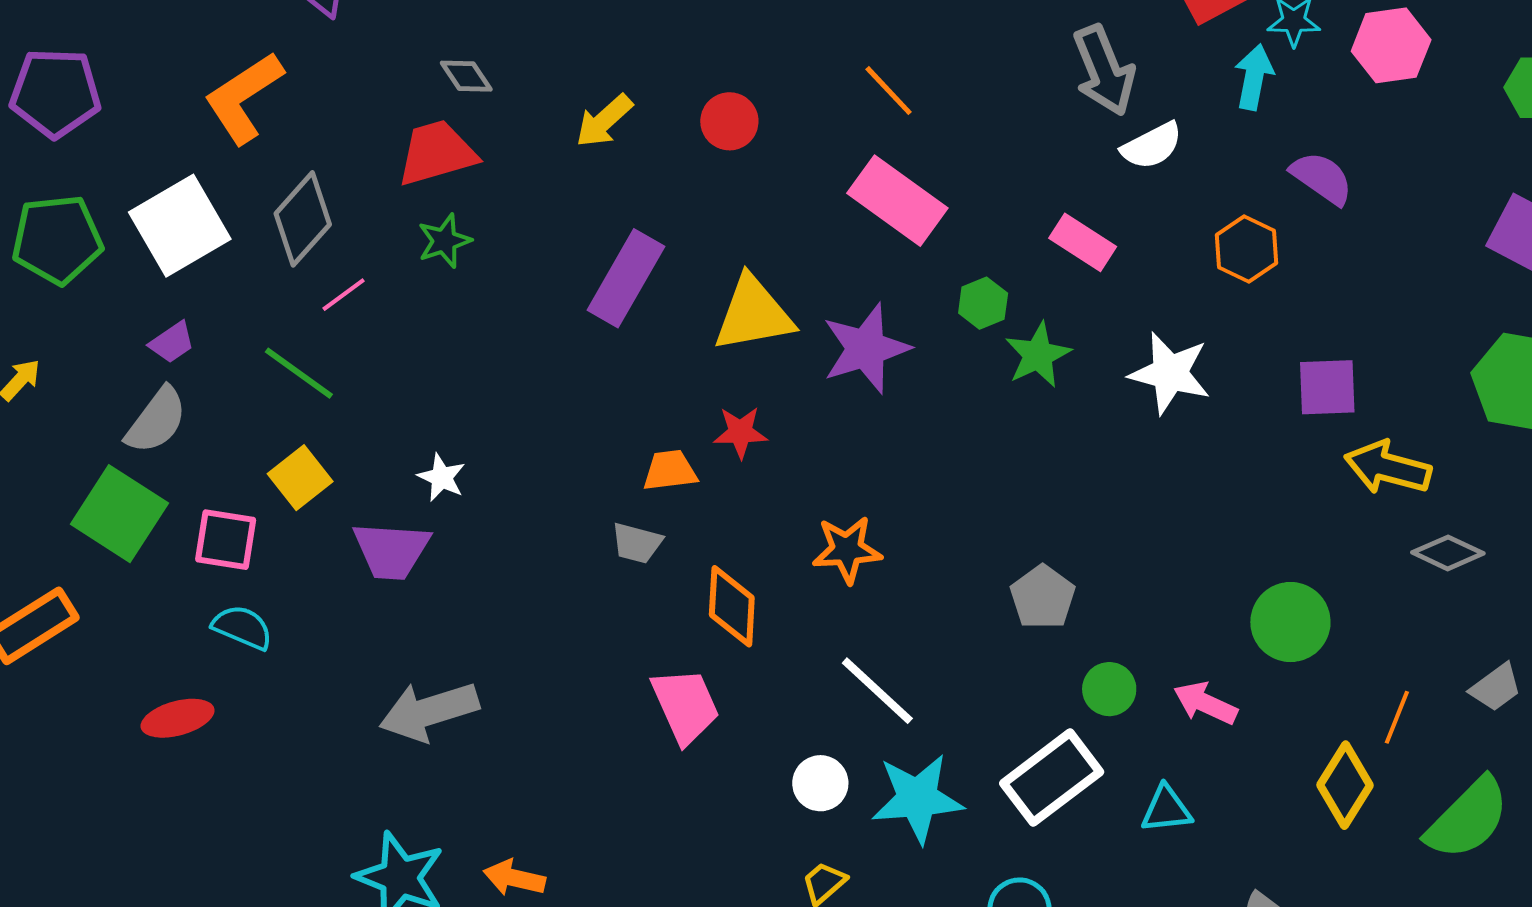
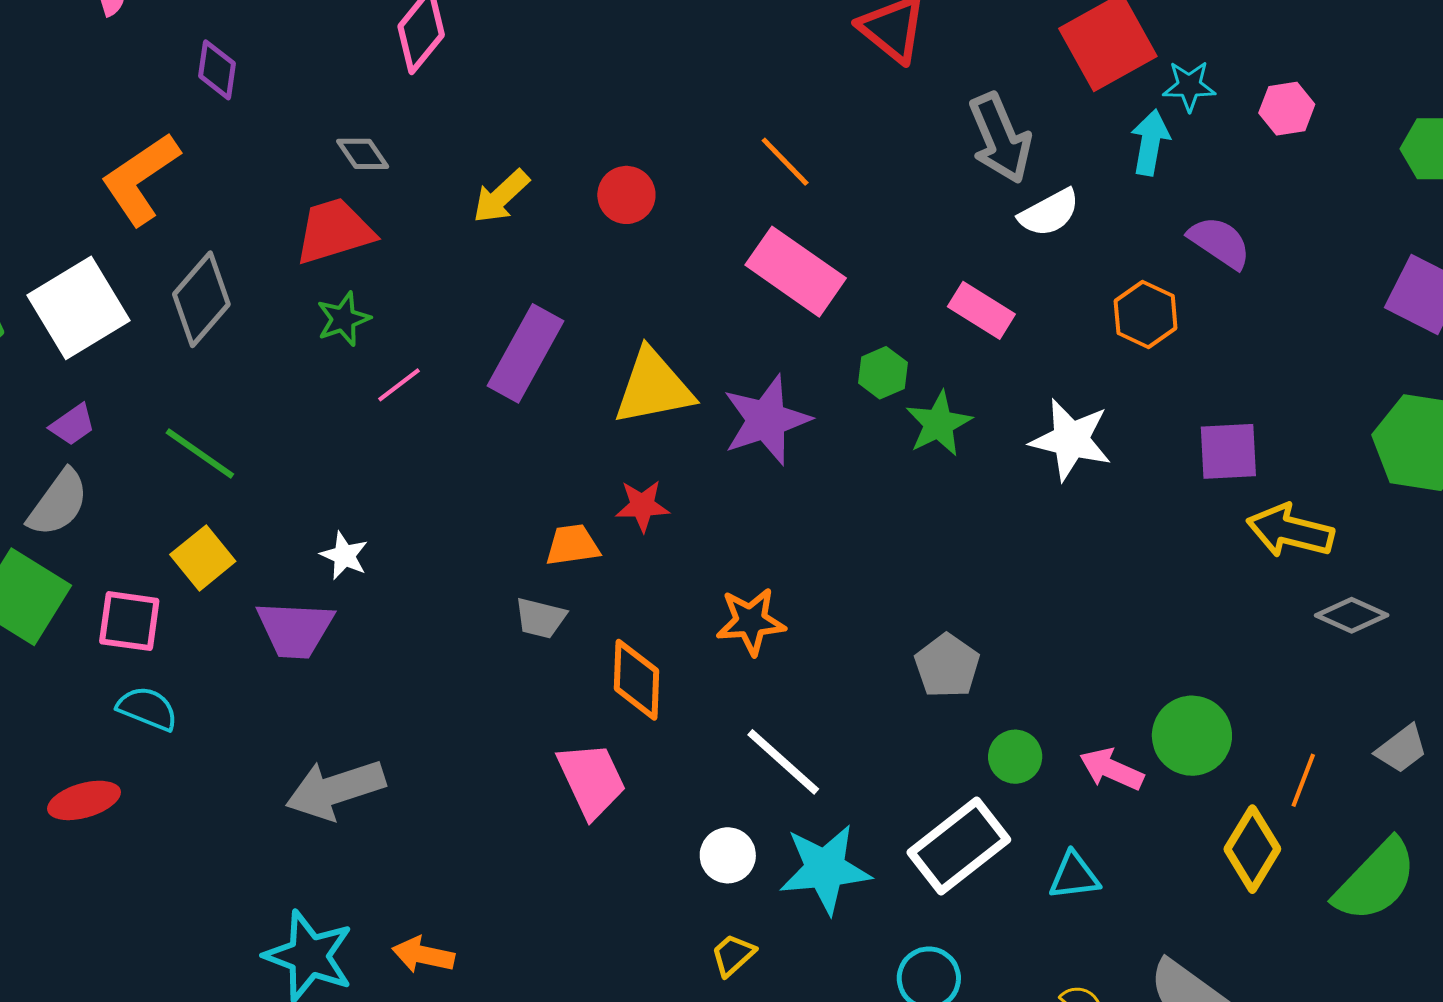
pink hexagon: (1391, 45) -> (1287, 109), size x0.7
pink line: (344, 295) -> (399, 385), moved
green circle: (1290, 622) -> (1192, 736), moved

